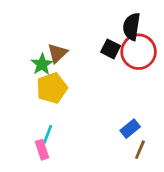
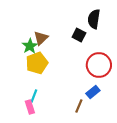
red circle: (139, 52) -> (99, 65), moved
brown line: (140, 150) -> (79, 106), moved

